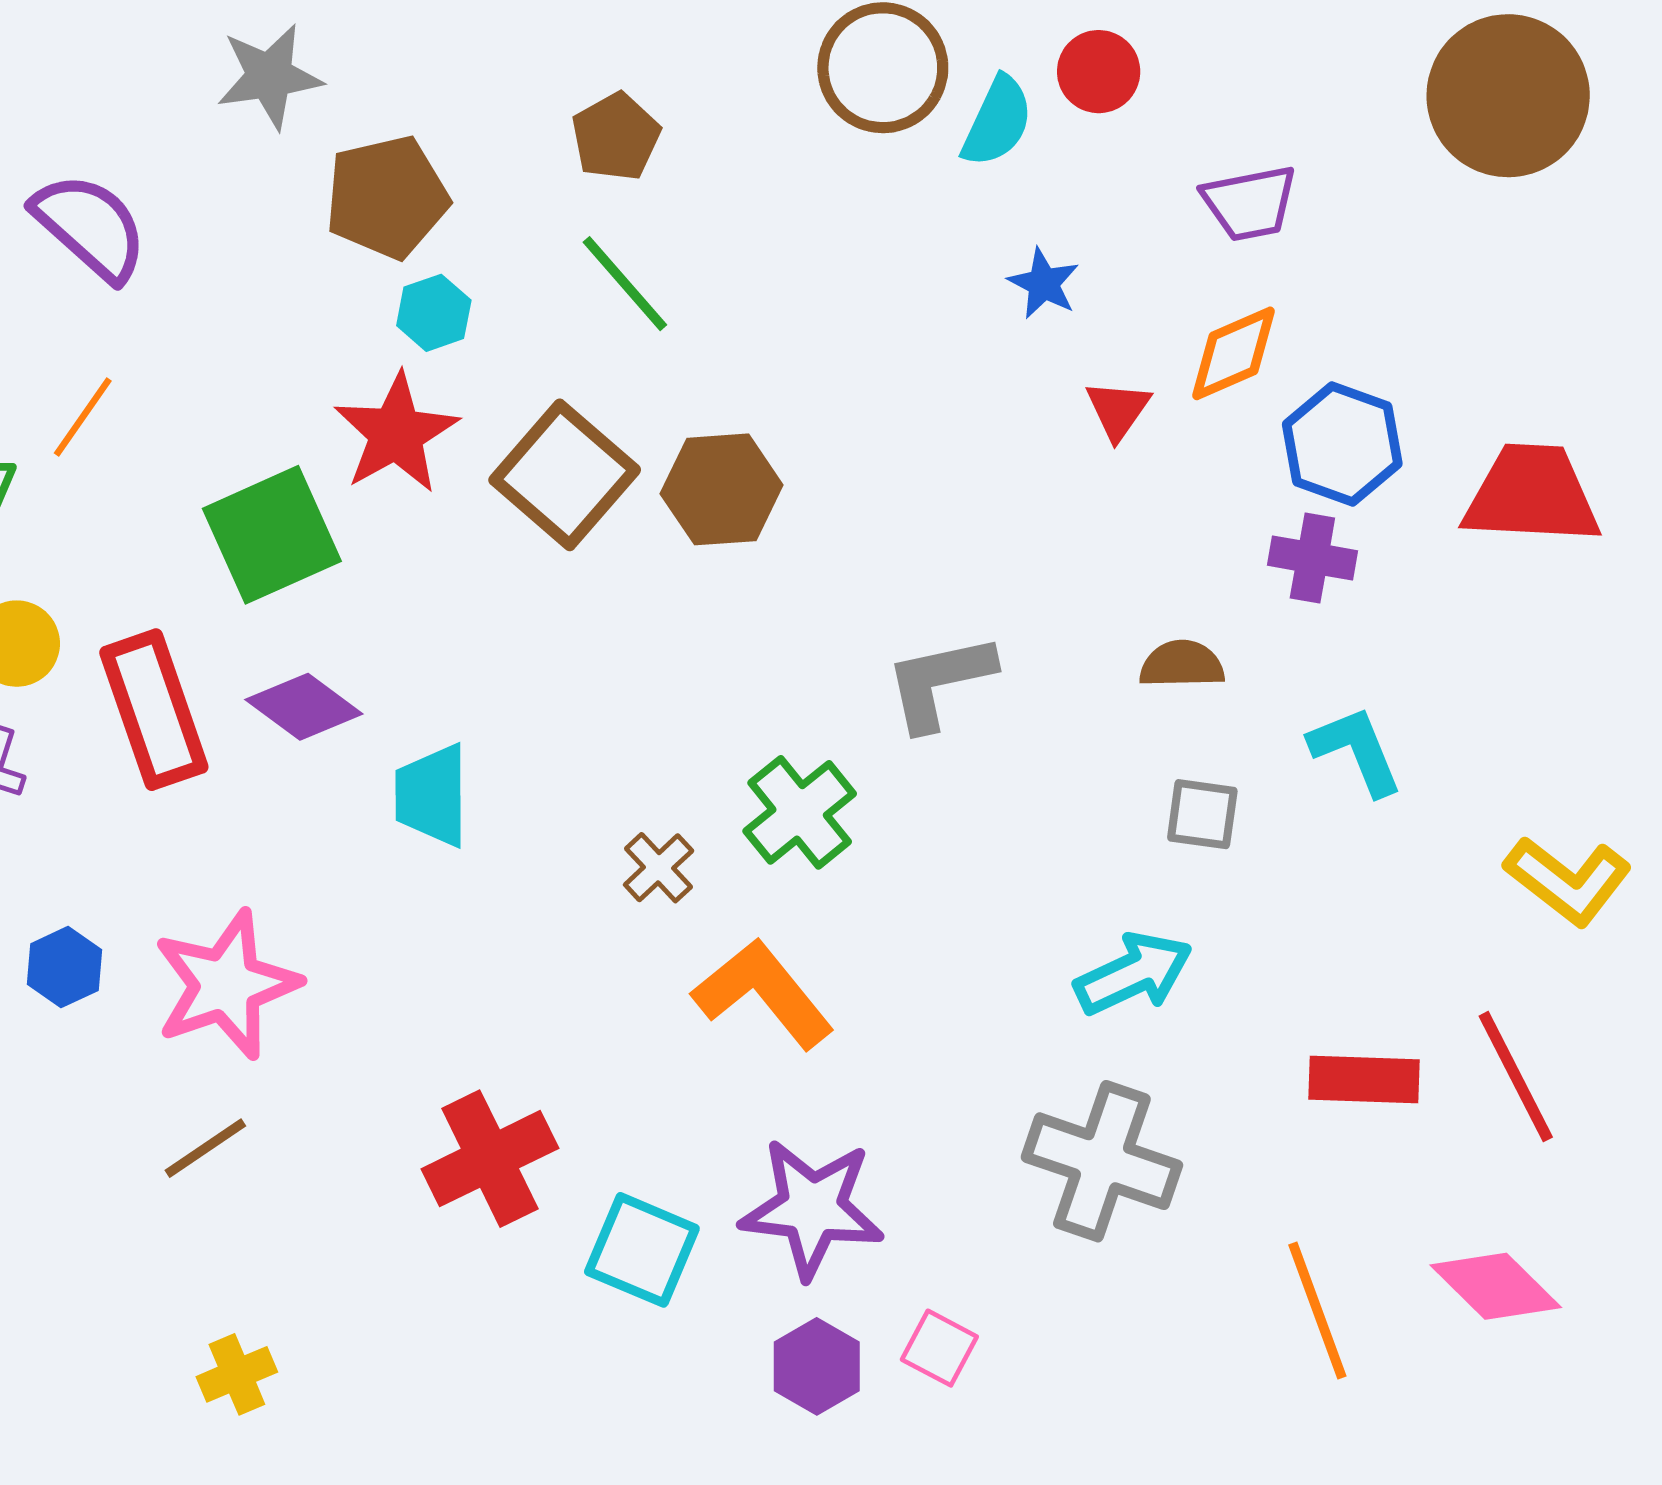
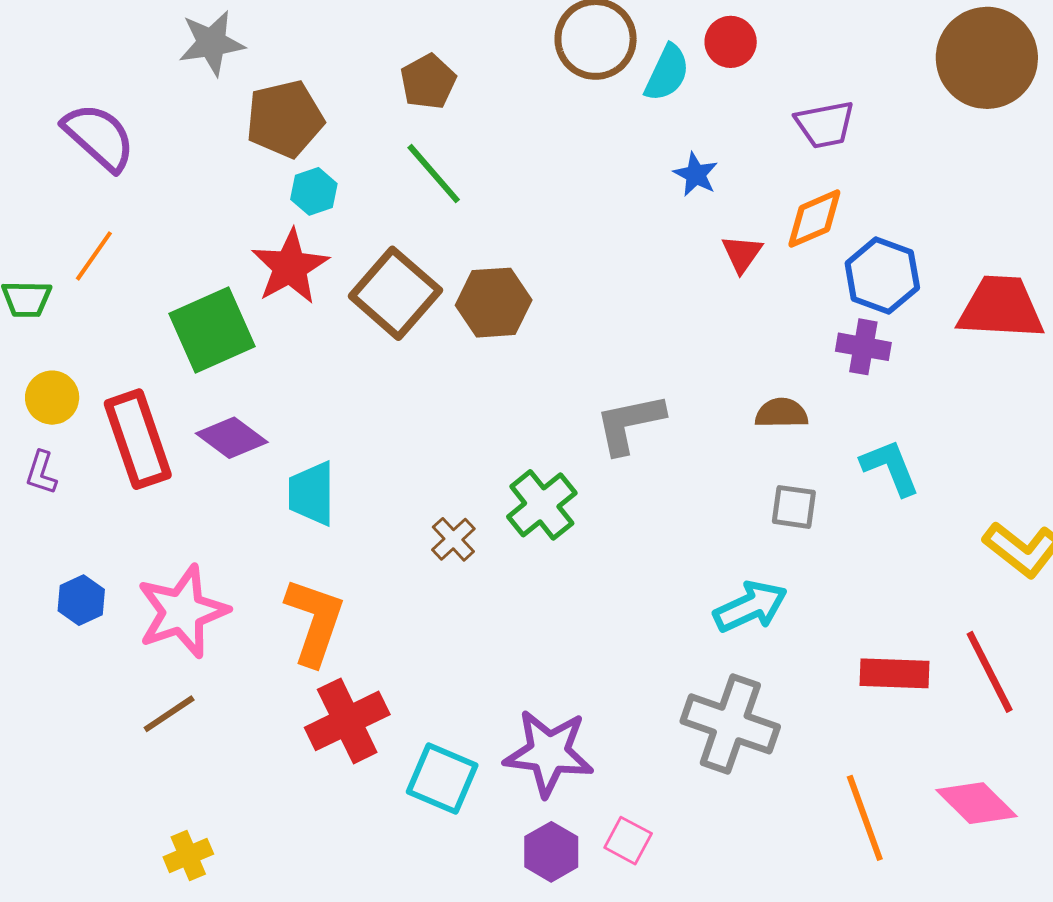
orange L-shape: (763, 994) -> (315, 621), moved, turned 58

